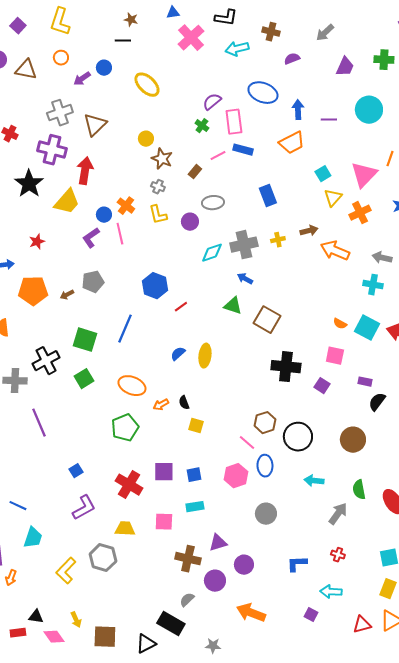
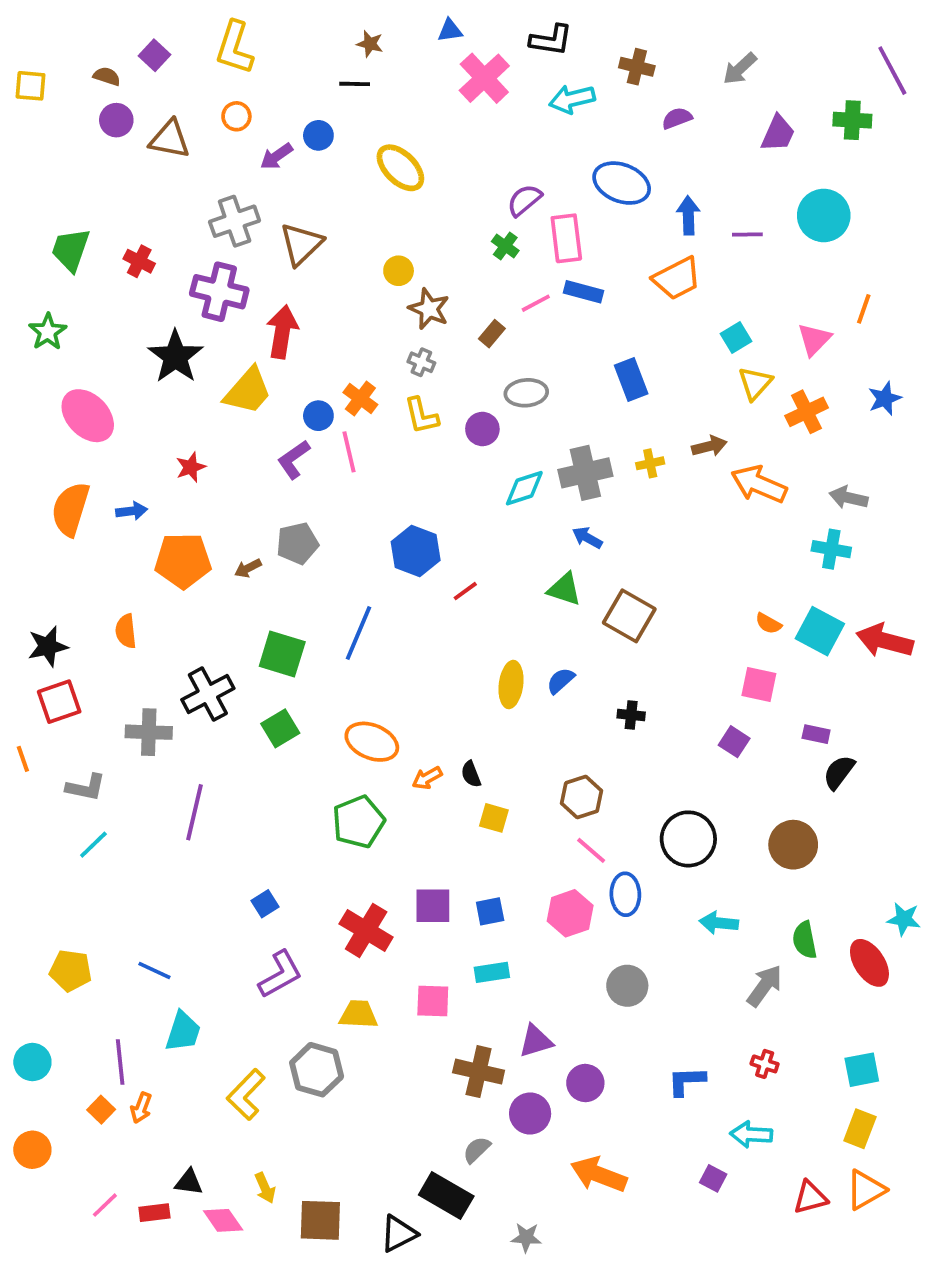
pink triangle: (364, 175) -> (814, 339), size x0.7
blue semicircle: (178, 354) -> (561, 681), moved
black cross: (286, 367) -> (631, 715), moved, size x0.5
purple line: (39, 423) -> (194, 812), turned 36
brown hexagon: (265, 423) -> (582, 797), moved

